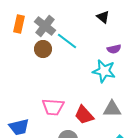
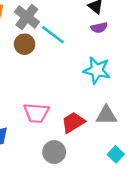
purple semicircle: (114, 49) -> (99, 28), moved
red trapezoid: (84, 115) -> (73, 122), turned 100

